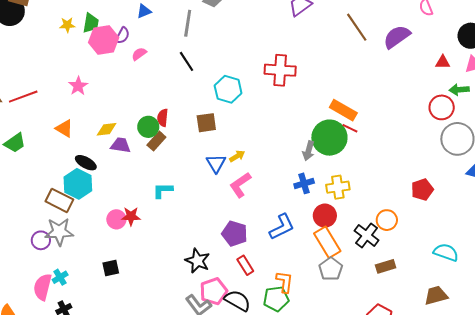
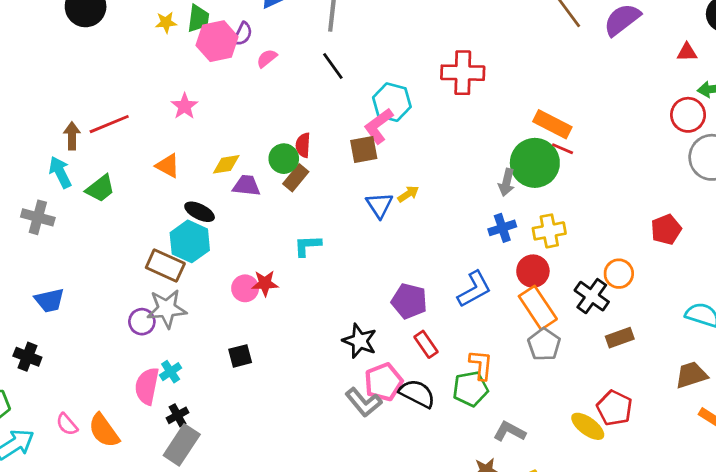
pink L-shape: (240, 185) -> (379, 126), moved

